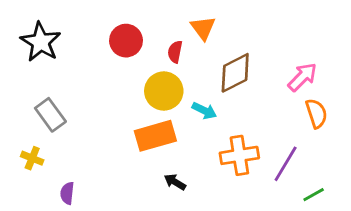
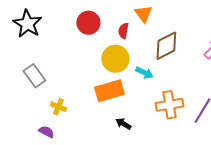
yellow cross: (32, 158) -> (58, 107), moved
purple semicircle: (67, 193) -> (46, 132), turned 112

